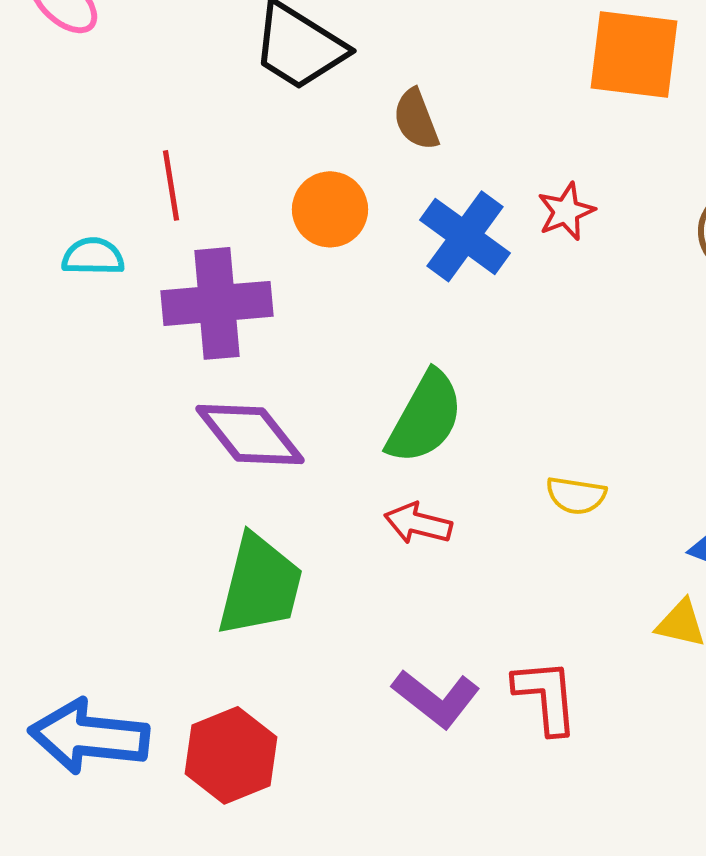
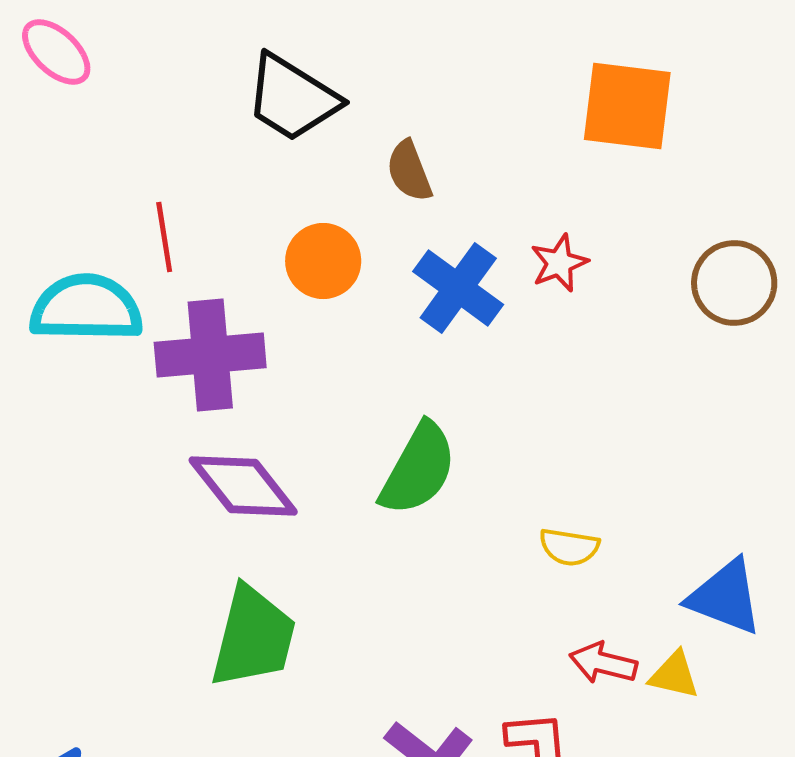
cyan semicircle: (93, 256) -> (86, 308), size x1.8
red arrow: (418, 523) -> (603, 663), moved

